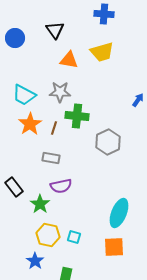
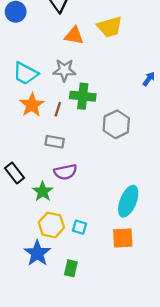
blue star: (35, 261) -> (37, 253), size x1.4

